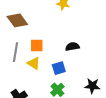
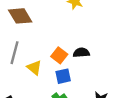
orange square: (37, 46) -> (59, 55), moved, turned 32

